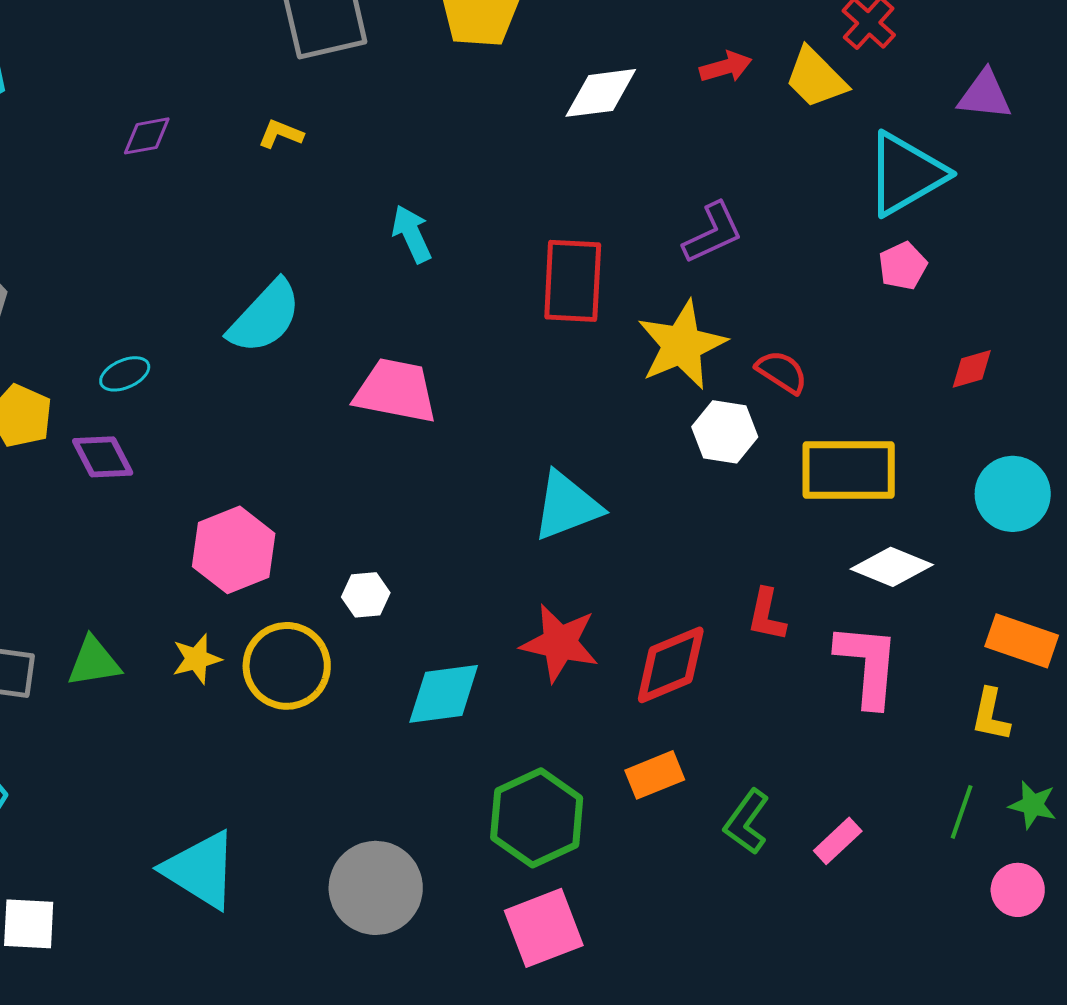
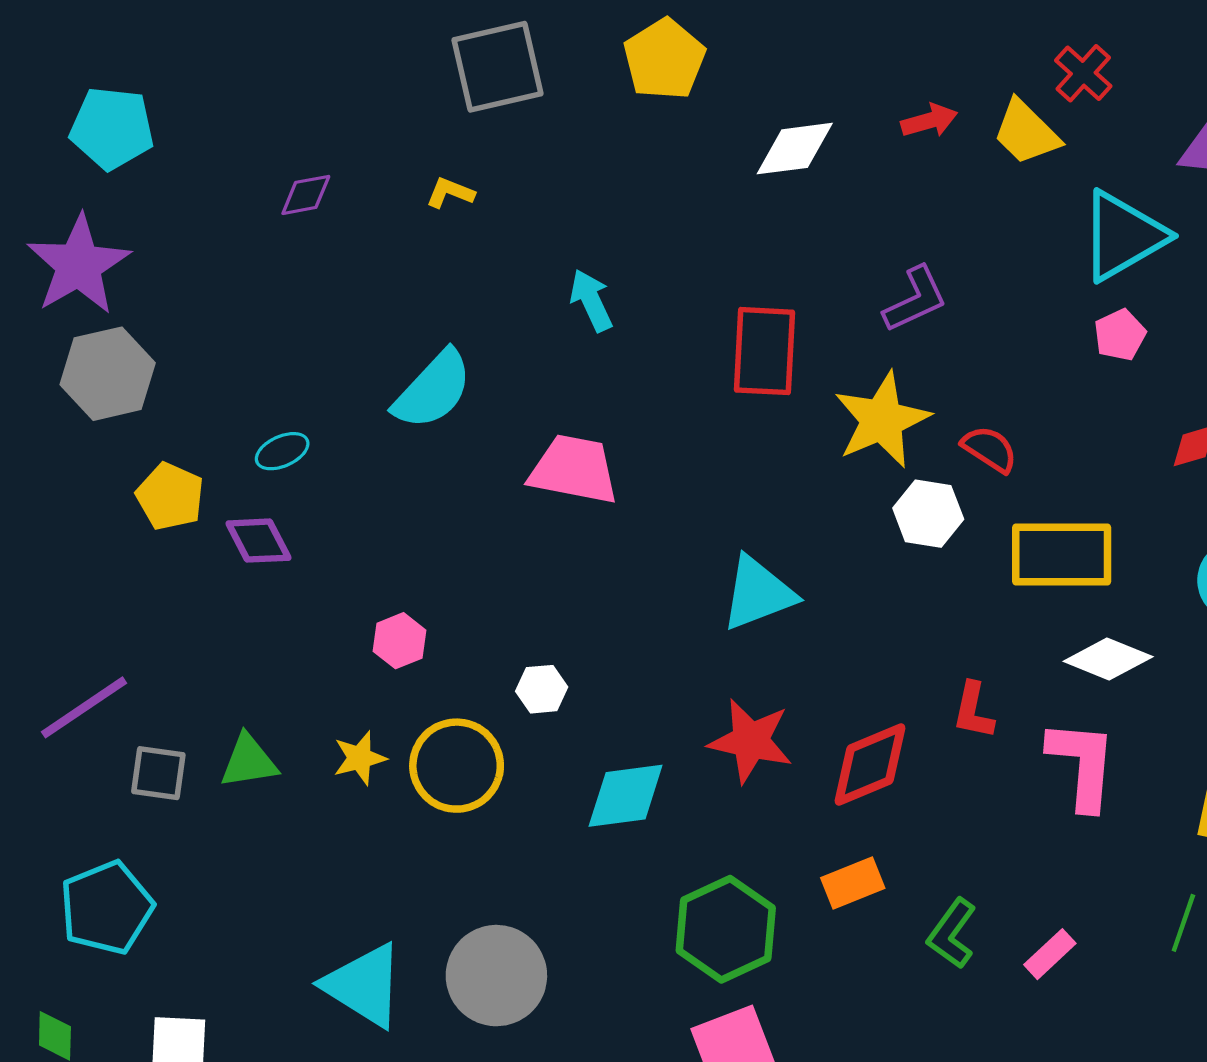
pink hexagon: (234, 550) -> (399, 641), size x0.6
gray circle: (376, 888) -> (496, 976), moved

